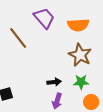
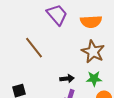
brown line: (18, 38) -> (34, 48), moved

